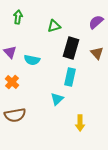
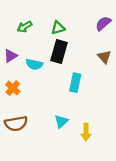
green arrow: (18, 17) -> (25, 27), moved, turned -128
black rectangle: (71, 48) -> (59, 51), moved
purple triangle: (10, 52) -> (11, 56), turned 40
cyan triangle: (57, 99) -> (61, 121), moved

